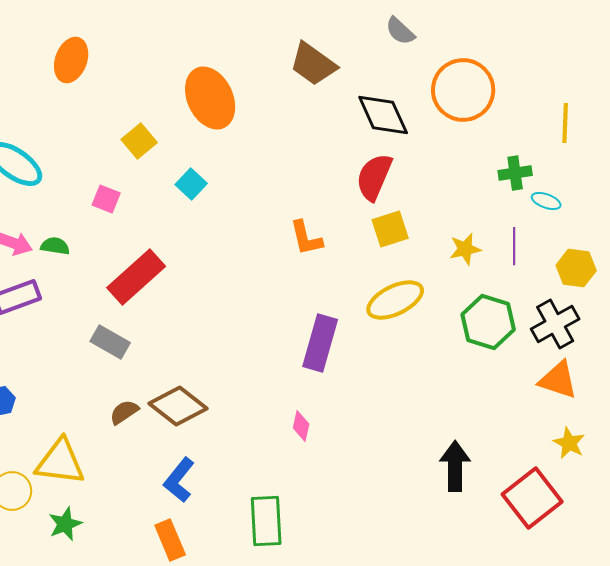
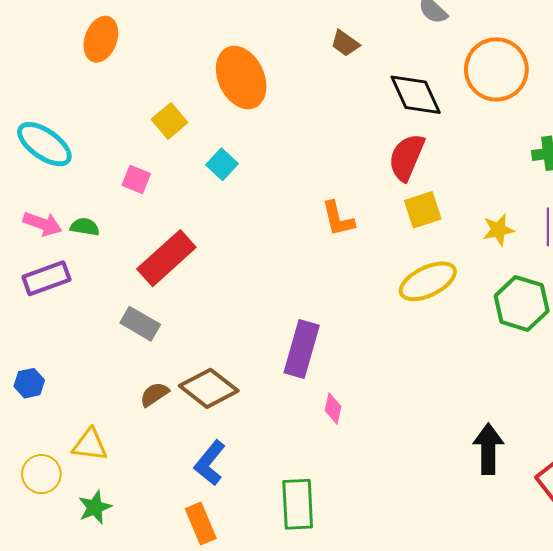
brown trapezoid: (313, 64) -> (345, 43), size x0.6
purple rectangle: (320, 343) -> (302, 349), moved
yellow triangle: (60, 462) -> (90, 445), size x0.7

